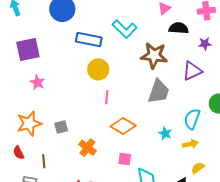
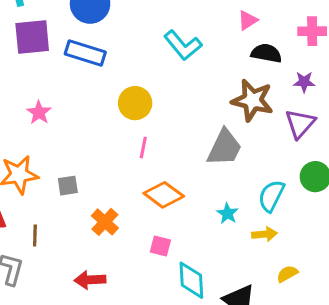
blue rectangle: (89, 40) -> (85, 53), moved
purple square: (28, 50) -> (32, 37), moved
brown star: (154, 56) -> (252, 100), moved
purple triangle: (192, 71) -> (300, 124), moved, turned -30
yellow semicircle: (198, 168) -> (287, 274), moved

